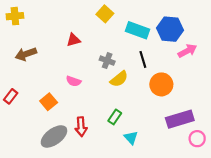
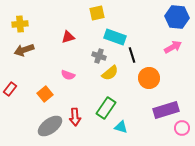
yellow square: (105, 14) -> (97, 13), turned 35
yellow cross: (15, 16) -> (20, 24), moved
blue hexagon: (170, 29) -> (177, 17), moved
cyan rectangle: (137, 30) -> (115, 37), moved
green rectangle: (115, 117) -> (106, 108), size x1.5
cyan triangle: (131, 138) -> (121, 127), turned -32

